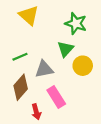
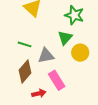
green line: (20, 57) -> (25, 44), turned 40
red arrow: (36, 112) -> (39, 93), turned -88

